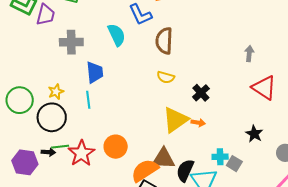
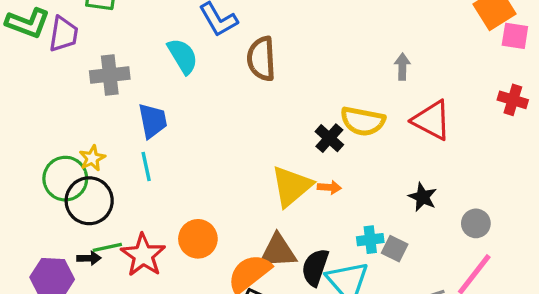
yellow semicircle: (166, 77) -> (363, 121), moved, size x1.5
green circle: (20, 100) -> (65, 179), moved

